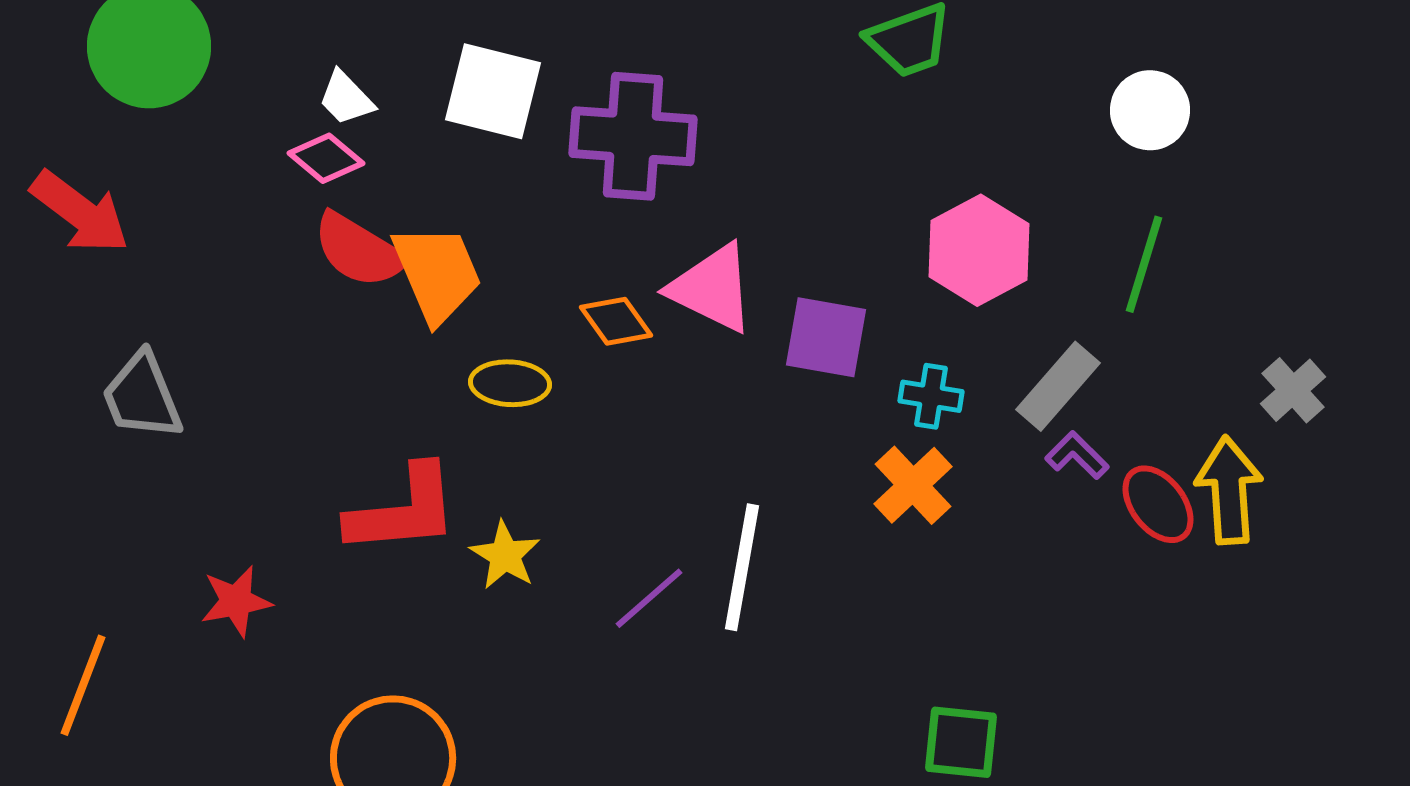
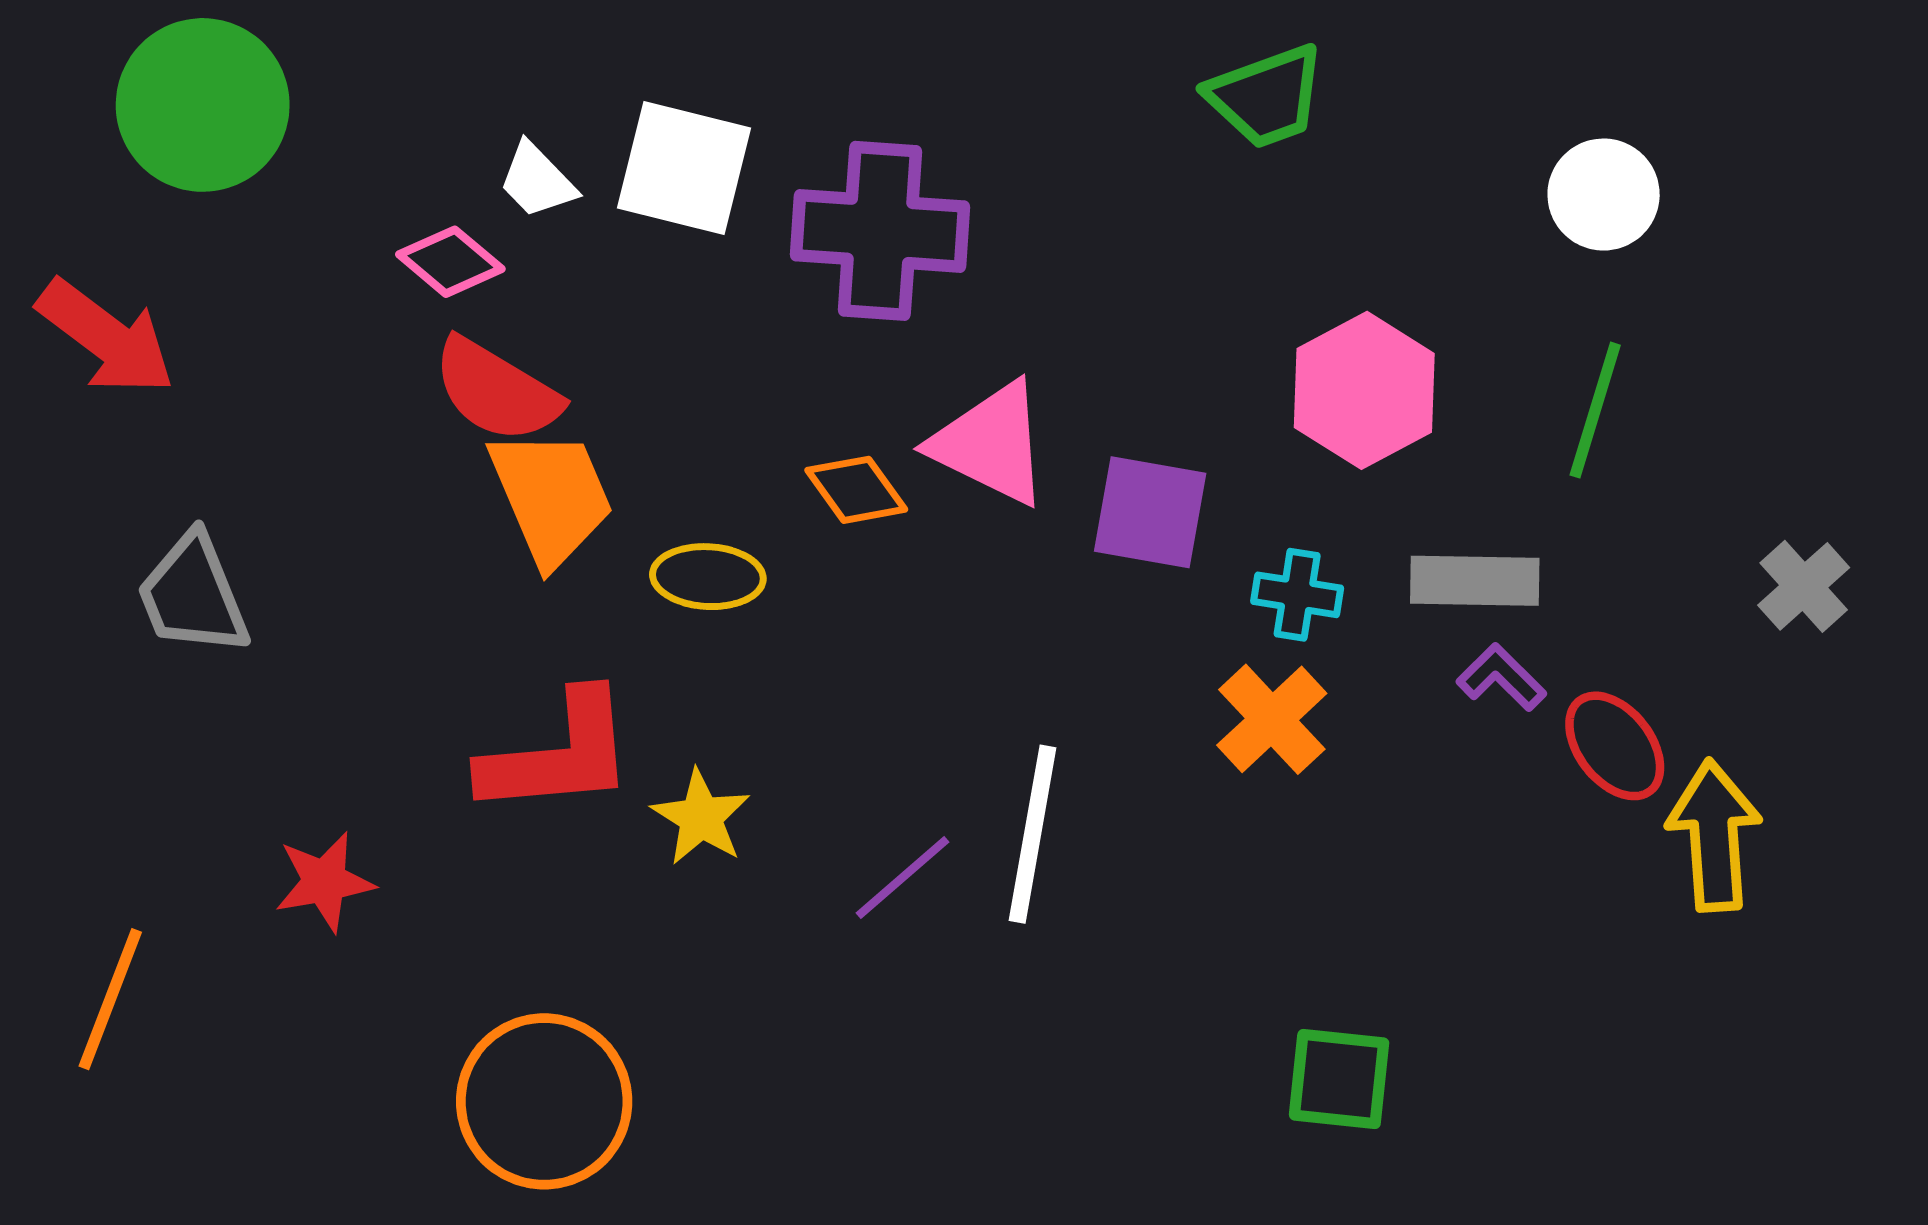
white trapezoid: (346, 98) -> (537, 181), moved
orange trapezoid: (437, 273) -> (551, 497), moved
gray rectangle: (1058, 386) -> (1475, 581), turned 50
yellow arrow: (1229, 490) -> (1714, 835), moved

